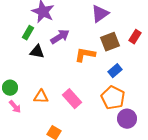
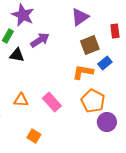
red rectangle: (135, 37) -> (115, 31), moved, turned -40
orange L-shape: (85, 55) -> (83, 72), moved
blue rectangle: (115, 71) -> (105, 63), moved

